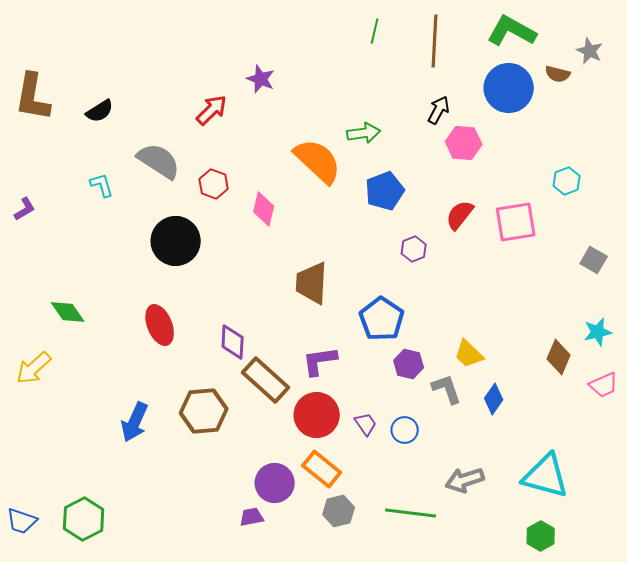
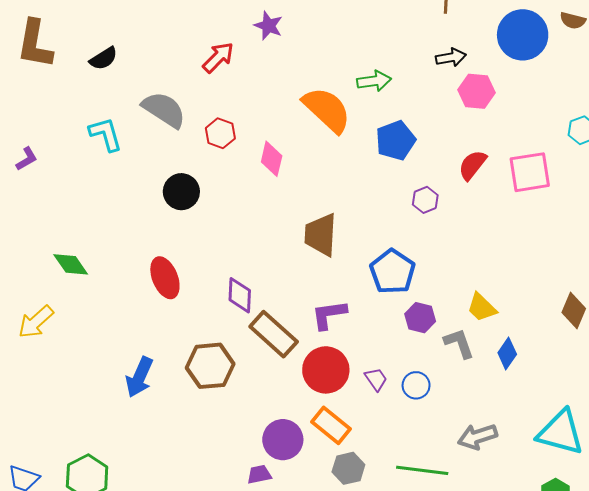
black arrow: (439, 110) -> (451, 57), turned 52
cyan L-shape: (102, 185) -> (106, 134), size x1.4
black circle: (176, 241) -> (181, 192), size x0.7

